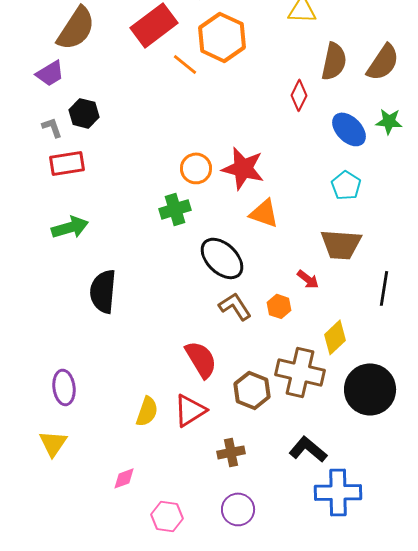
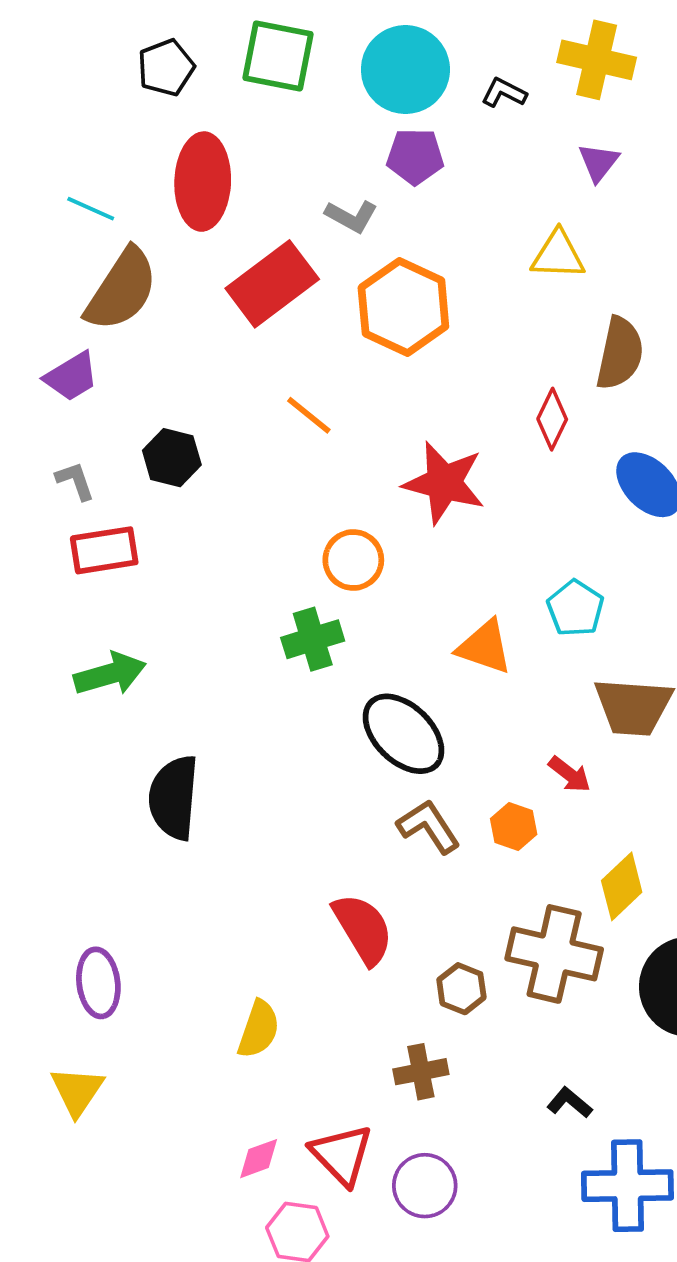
orange line: (185, 64) -> (309, 415), moved
black hexagon: (84, 113) -> (172, 458), moved
red star: (243, 168) -> (444, 483), moved
cyan pentagon: (346, 185) -> (575, 608), moved
brown hexagon: (252, 390) -> (461, 989), size x0.7
red triangle: (190, 410) -> (342, 1155), moved, turned -42
black L-shape: (308, 449) -> (570, 1103), size x0.6
brown cross: (231, 452) -> (421, 1072), moved
pink diamond: (124, 478) -> (259, 1159), moved
purple circle: (238, 509) -> (425, 1186), moved

